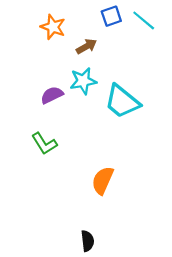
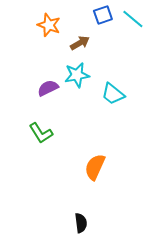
cyan trapezoid: (122, 101) -> (113, 94), size x0.7

